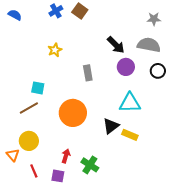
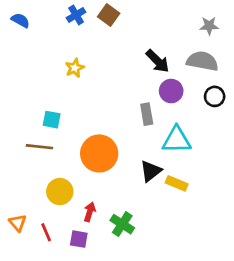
gray rectangle: (88, 73) -> (147, 114), moved
brown line: (29, 108) -> (39, 147), turned 36
yellow circle: (29, 141) -> (60, 192), moved
orange triangle: (13, 155) -> (18, 223), moved

